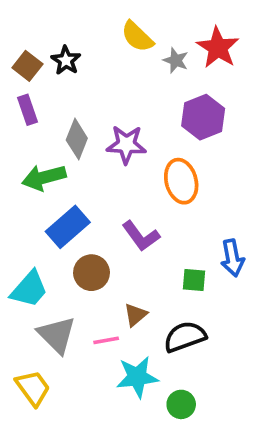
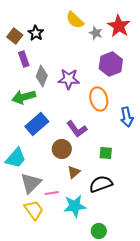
purple rectangle: (27, 110) -> (24, 59), moved
blue arrow: (232, 258) -> (127, 117), moved
brown circle: (91, 273) -> (62, 149), moved
gray triangle: (57, 335) -> (31, 183), turned 30
pink line: (106, 340) -> (52, 193), moved
yellow trapezoid: (33, 388) -> (34, 210), moved
green circle: (181, 404) -> (99, 231), moved

